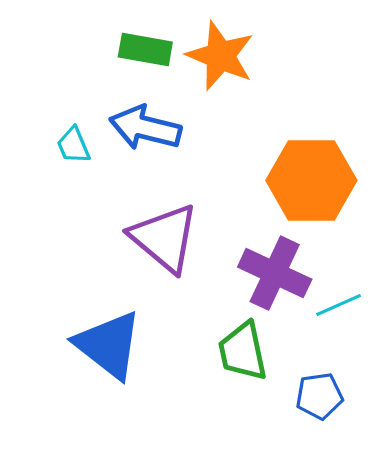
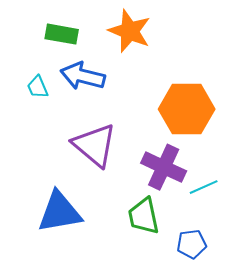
green rectangle: (145, 50) -> (62, 34), moved
blue triangle: (109, 345) -> (60, 212), turned -48

